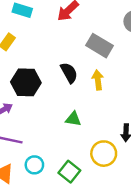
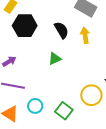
black hexagon: (26, 82) -> (25, 26), moved
green triangle: (73, 119) -> (55, 59), moved, turned -32

